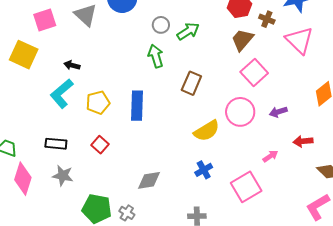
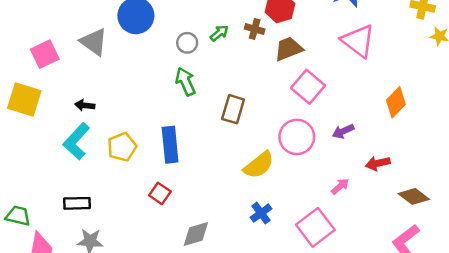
brown cross: (267, 19) -> (255, 29), moved
green arrow: (188, 31) -> (219, 33), moved, size x0.7
brown trapezoid: (242, 40) -> (289, 49), turned 35
red square: (100, 145) -> (160, 193), moved

